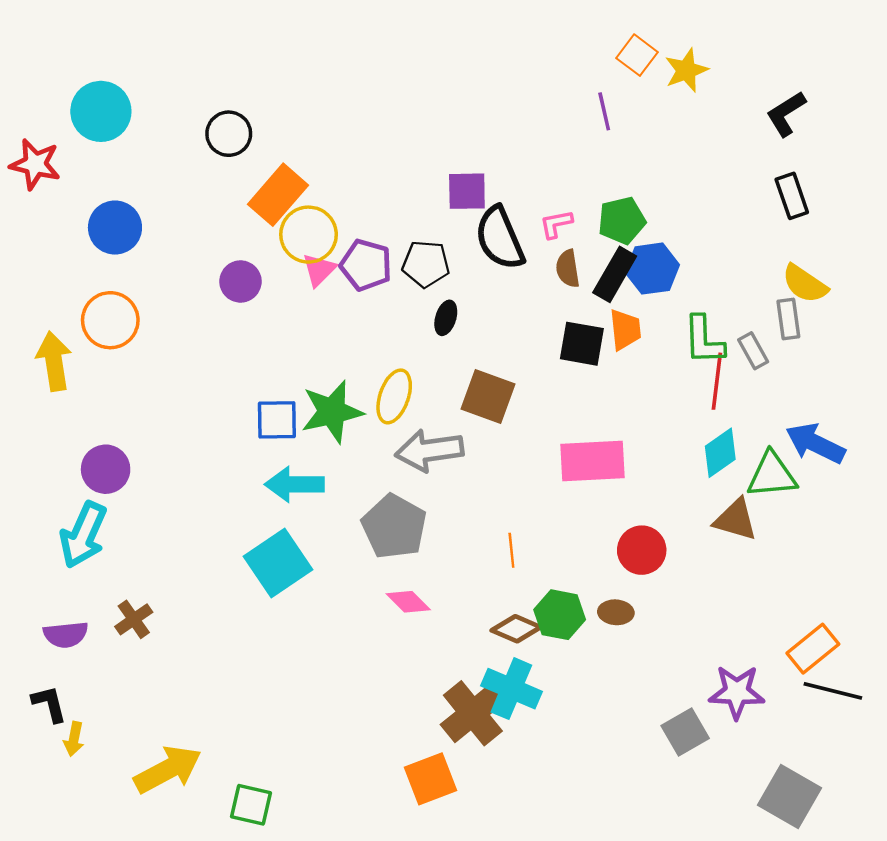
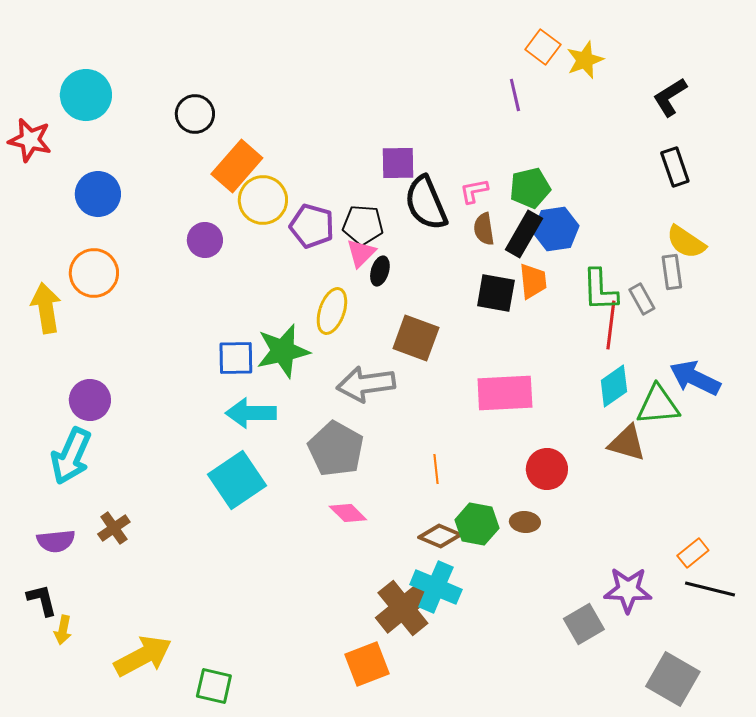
pink triangle: (319, 270) -> (361, 253), moved
yellow ellipse: (394, 396) -> (332, 311), moved
orange rectangle: (813, 649) -> (693, 553), size x0.7

